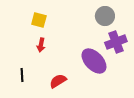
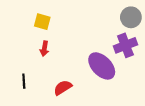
gray circle: (105, 16) -> (131, 17), moved

